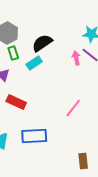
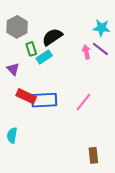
green rectangle: (13, 53) -> (31, 49), moved
blue rectangle: (34, 136) -> (44, 100), moved

